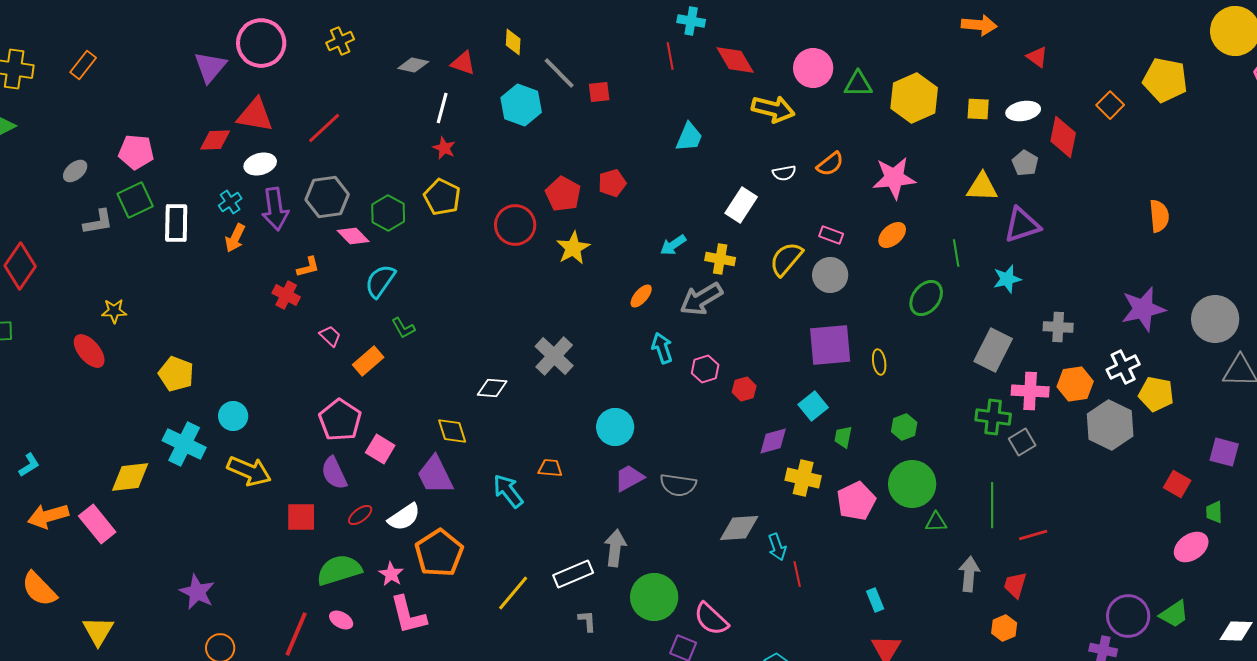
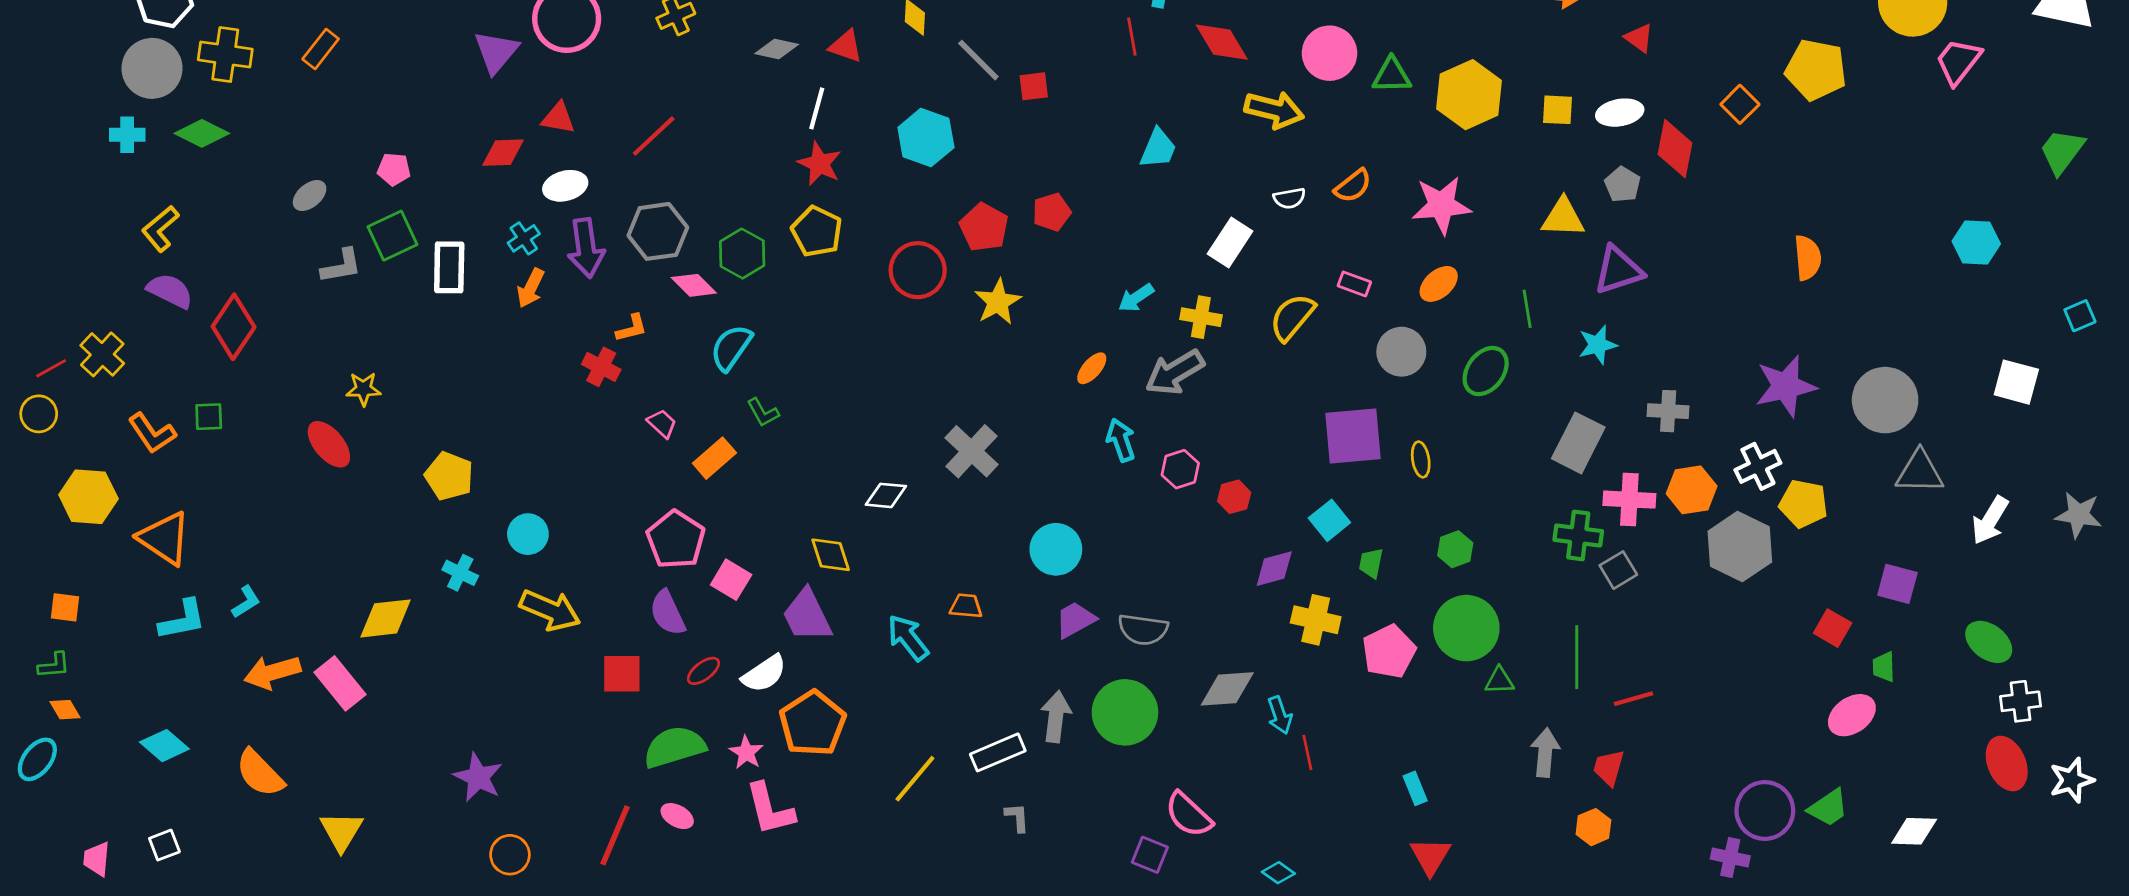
cyan hexagon: (521, 105) -> (926, 137), moved
red triangle: (255, 115) -> (558, 118), size x0.7
red star: (444, 148) -> (820, 164), size x1.4
pink pentagon: (136, 152) -> (394, 169), size x0.7
gray circle: (830, 275) -> (1401, 352), moved
cyan cross: (184, 444) -> (460, 573), size x0.6
green circle: (654, 597) -> (1125, 712), moved

